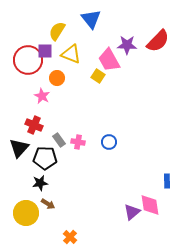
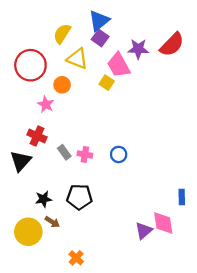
blue triangle: (91, 19) -> (99, 21), turned 30
purple square: (45, 51) -> (100, 38), moved, turned 35
black pentagon: (45, 158) -> (79, 197), moved

